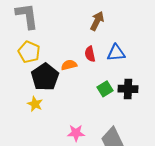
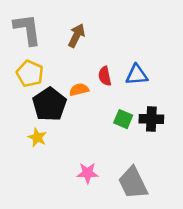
brown arrow: (97, 21) -> (77, 36), moved
green square: (105, 89) -> (123, 119), turned -35

